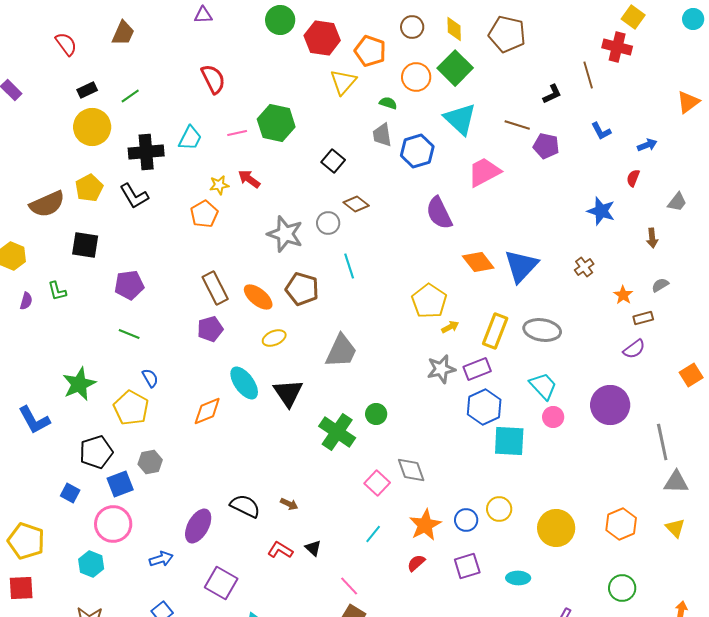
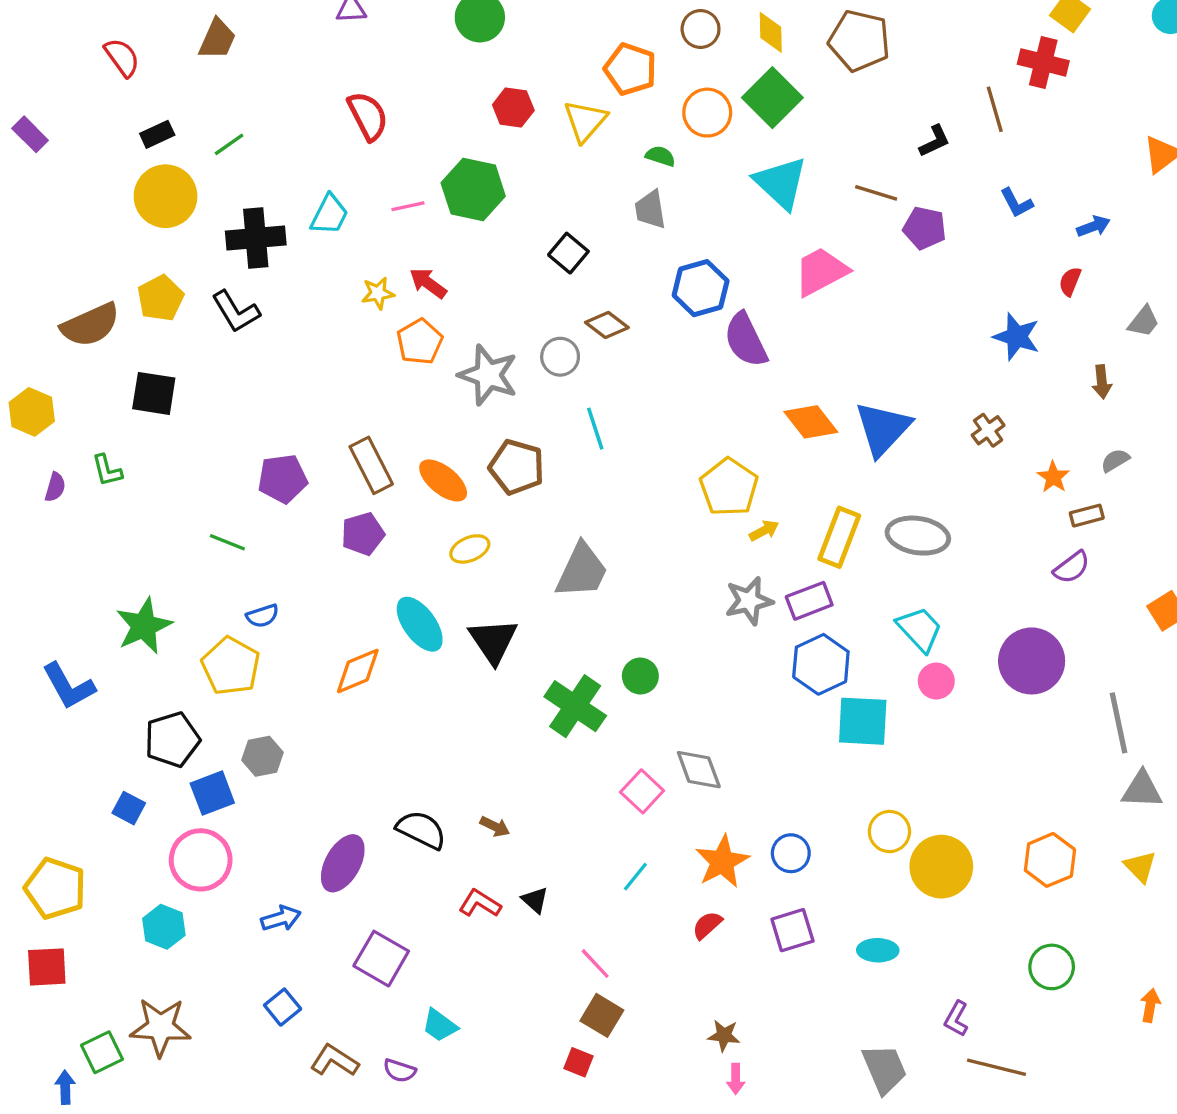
red hexagon: (322, 38) -> (513, 108), moved, size x0.7
blue hexagon: (417, 151) -> (701, 288), moved
orange pentagon: (204, 214) -> (420, 342), moved
purple pentagon: (129, 285) -> (283, 479), moved
blue semicircle: (150, 378) -> (262, 616), turned 102
yellow circle: (499, 509) -> (889, 832), moved

